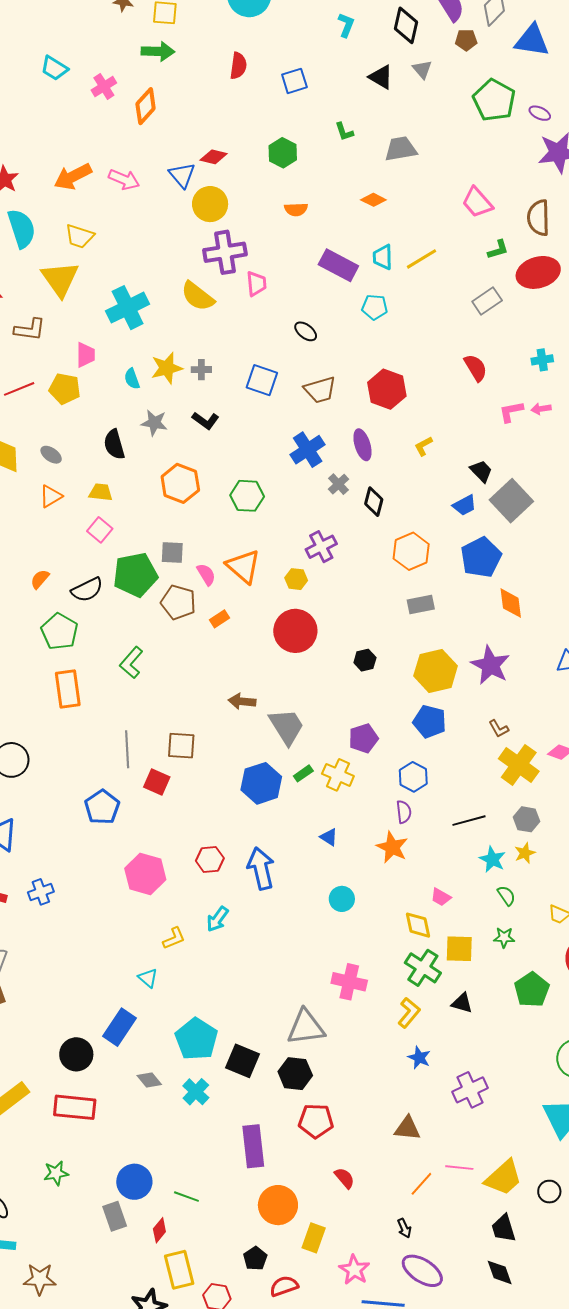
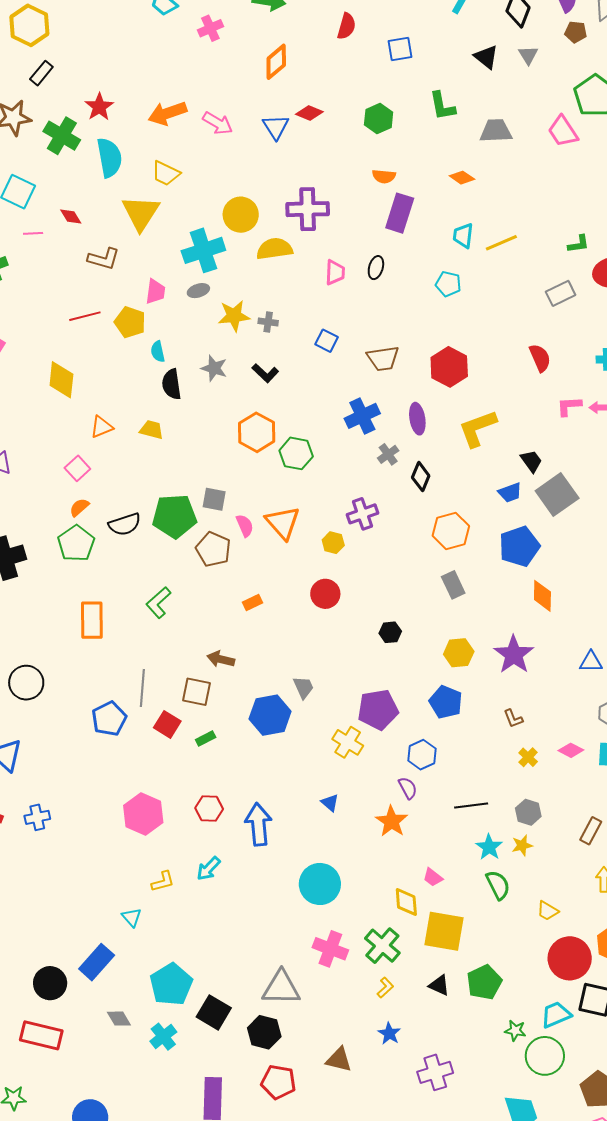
orange diamond: (146, 106) -> (276, 62), moved
green L-shape: (344, 132) -> (442, 106), size x1.5
pink trapezoid: (477, 202) -> (563, 131), moved
yellow circle: (210, 204) -> (241, 215), moved
purple rectangle: (338, 265) -> (400, 213), moved, turned 72
pink trapezoid: (256, 284) -> (335, 272), moved
yellow semicircle: (198, 296) -> (274, 249), turned 126
black ellipse: (306, 331) -> (376, 268), moved, turned 60
cyan semicircle: (132, 379) -> (158, 352), moved
blue square: (262, 380) -> (327, 341), size x0.7
yellow L-shape: (423, 446) -> (478, 428), size x2.0
gray ellipse: (51, 455) -> (198, 291), moved, turned -60
orange hexagon: (180, 483) -> (257, 432), moved
pink square: (100, 530) -> (77, 468), moved
gray rectangle: (421, 604) -> (453, 585), turned 68
orange rectangle: (219, 619) -> (252, 602), moved
red circle: (295, 631) -> (325, 594), size x0.7
green pentagon: (59, 632) -> (76, 543), moved
yellow hexagon: (436, 671) -> (459, 653), size x0.7
brown arrow: (242, 701) -> (221, 659), moved
gray trapezoid: (287, 727) -> (303, 687), size x0.6
purple pentagon: (363, 738) -> (378, 710), size x1.4
yellow cross: (519, 765) -> (528, 757), size x0.5
green rectangle: (303, 773) -> (206, 739), moved
blue hexagon: (261, 783) -> (270, 715), moved
blue pentagon: (102, 807) -> (109, 719), moved
purple semicircle: (404, 812) -> (408, 788), turned -30
green semicircle: (506, 896) -> (498, 885), size x1.4
cyan circle: (342, 899) -> (320, 884), moved, size x1.6
green star: (504, 937) -> (515, 1031), moved
yellow square: (459, 949) -> (444, 931), size x1.4
green cross: (423, 968) -> (382, 946), moved
green pentagon: (532, 990) -> (484, 982), moved
yellow L-shape: (409, 1013) -> (385, 988), size x0.7
brown triangle: (407, 1128) -> (339, 1060), moved

